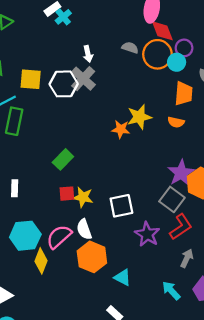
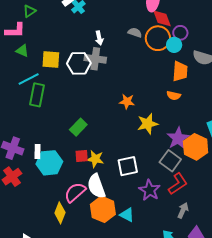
gray cross: (83, 79) -> (95, 59), turned -35
yellow star: (139, 117) -> (148, 124), moved
white semicircle: (84, 229) -> (96, 186), size x1.4
cyan hexagon: (25, 236) -> (49, 163), moved
cyan triangle: (123, 277) -> (127, 215), moved

